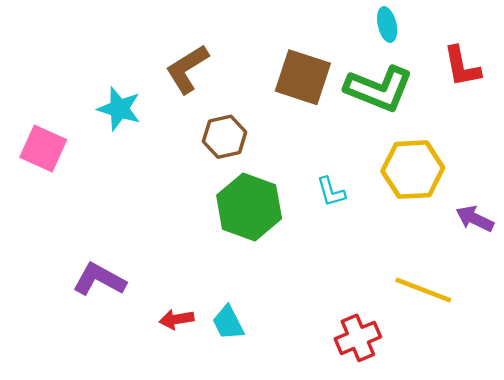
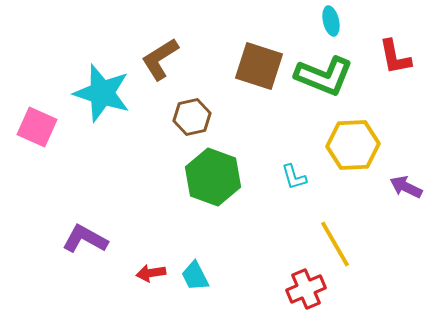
cyan star: (119, 109) -> (102, 93), size x1.5
cyan L-shape: (331, 192) -> (294, 177), moved
yellow line: (423, 290) -> (335, 244), moved, turned 39

